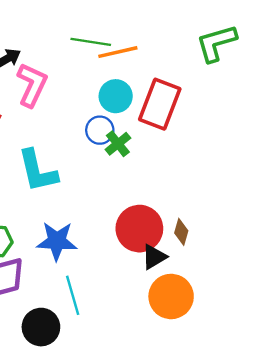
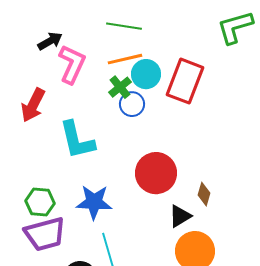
orange line: (118, 52) -> (125, 59), moved
green cross: (118, 144) -> (120, 87), moved
red circle: (139, 229) -> (156, 173), moved

